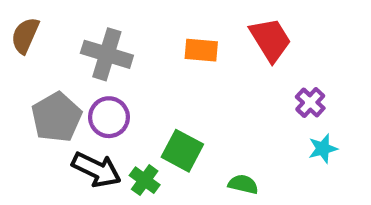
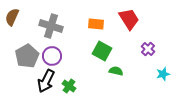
cyan star: (323, 149) -> (163, 74), moved
green square: (182, 151) -> (102, 51), moved
black arrow: (96, 170) -> (46, 81), turned 90
green semicircle: (243, 184) -> (116, 71), moved

